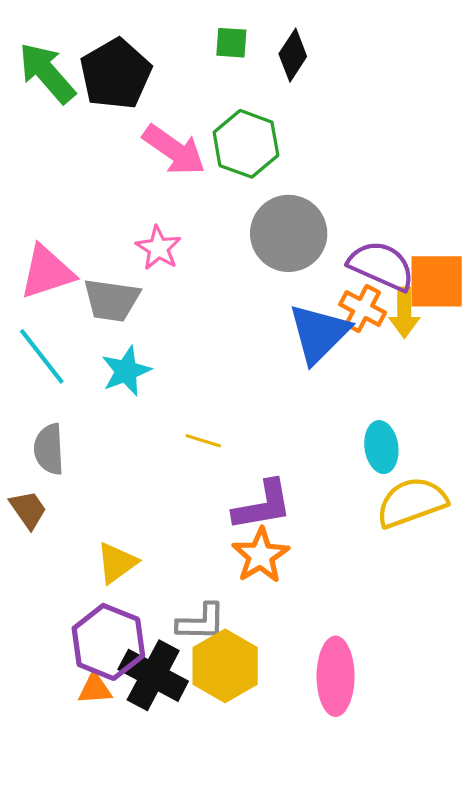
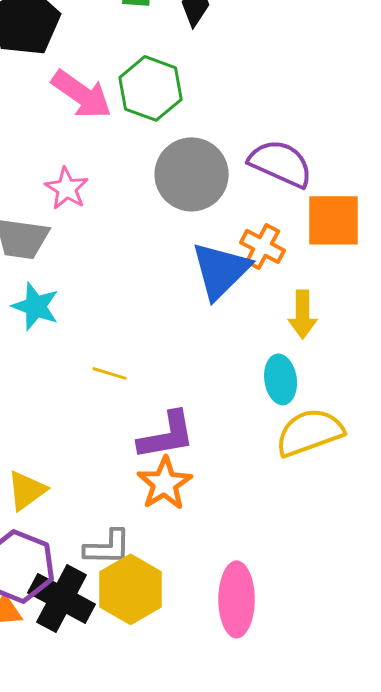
purple semicircle: (381, 266) -> (281, 163), moved
yellow arrow: (404, 313) -> (303, 314), moved
cyan star: (126, 371) -> (36, 306), turned -30

